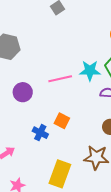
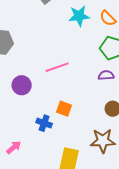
cyan star: (90, 71) -> (79, 16), moved

